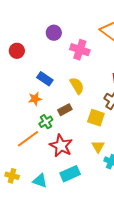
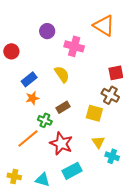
blue rectangle: (45, 79) -> (29, 79), moved, turned -70
yellow semicircle: (77, 86) -> (62, 74), moved
green cross: (46, 122) -> (45, 120), turned -32

